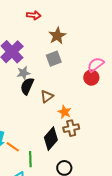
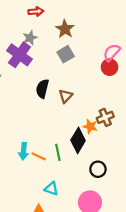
gray star: (23, 73) -> (30, 38), moved
orange star: (65, 112) -> (90, 126), moved
brown cross: (71, 128) -> (105, 117), moved
green line: (30, 159) -> (58, 152), moved

